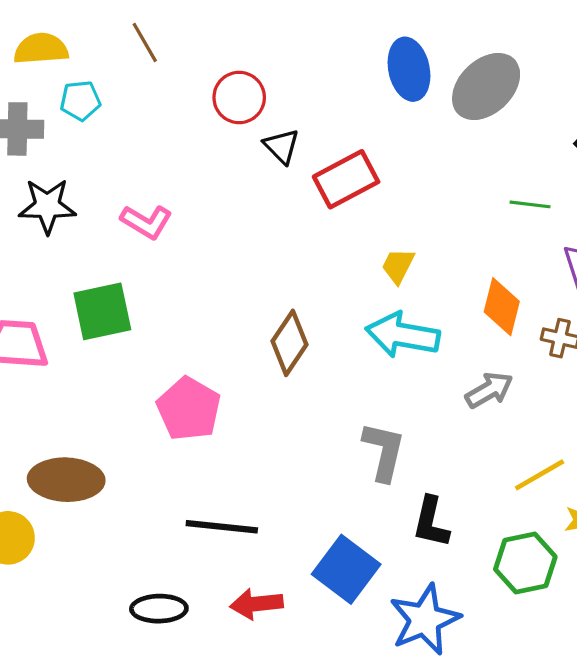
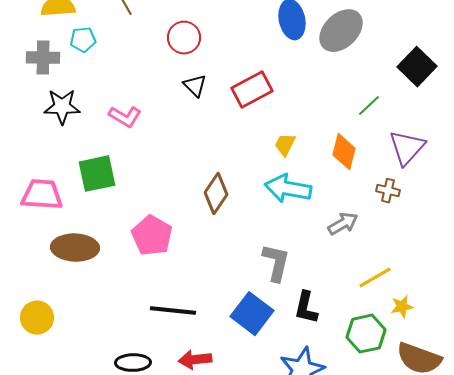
black triangle: (282, 146) -> (195, 86), moved
green line: (530, 204) -> (369, 106), turned -50
orange diamond: (502, 307) -> (344, 152), moved
brown ellipse: (66, 480) -> (75, 248), moved
blue square: (346, 569) -> (252, 314), moved

